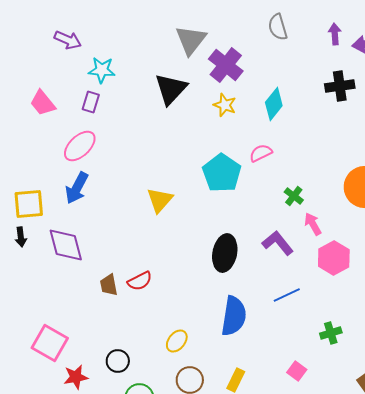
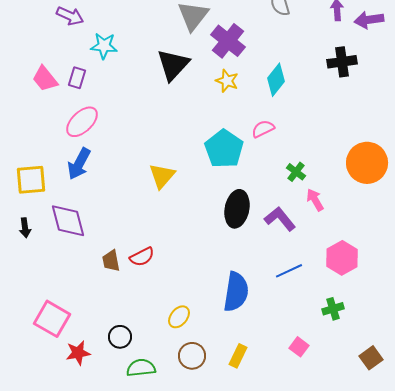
purple rectangle: (91, 102) -> (77, 78), moved
black arrow: (21, 237) -> (25, 228), moved
black ellipse: (225, 253) -> (237, 209), moved
pink hexagon: (334, 258) -> (342, 258), moved

